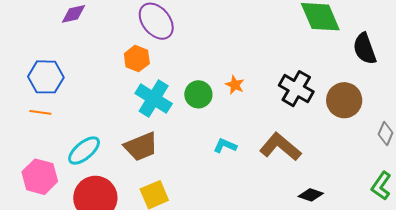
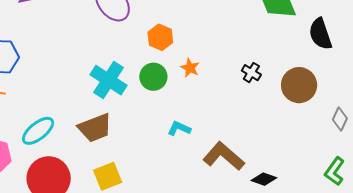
orange hexagon: (137, 59) -> (160, 37), moved
black cross: (296, 89) -> (251, 73), size x0.6
brown L-shape: (280, 147) -> (224, 156), moved

